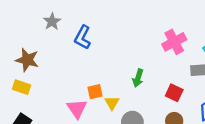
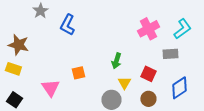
yellow triangle: (112, 103) -> (124, 83), moved
pink triangle: (77, 109) -> (50, 88), moved

